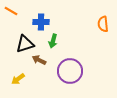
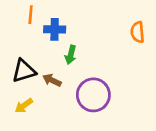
orange line: (11, 11) -> (31, 15), moved, turned 64
black triangle: (25, 44) -> (24, 71), moved

